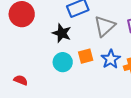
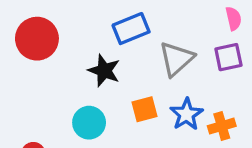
cyan circle: (63, 62) -> (89, 123), moved

